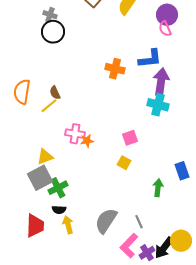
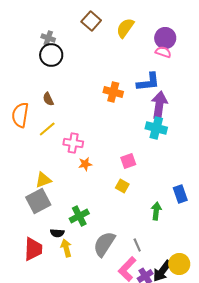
pink semicircle: (165, 29) -> (163, 52), turned 133
brown semicircle: (55, 93) -> (48, 99), moved
pink cross: (75, 134) -> (73, 143), moved
green cross: (58, 188) -> (79, 216), moved

